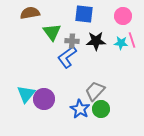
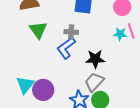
green triangle: (52, 32) -> (38, 30), moved
black star: (96, 41) -> (95, 59), moved

